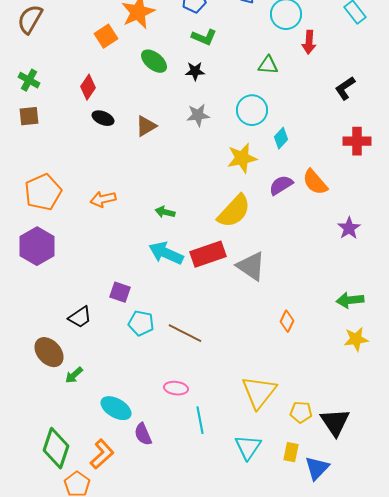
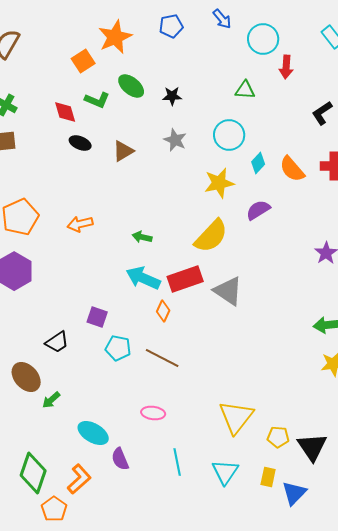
green L-shape: (204, 37) -> (97, 100), moved
red diamond: (88, 87) -> (65, 112), turned -50
gray star: (198, 115) -> (175, 140), turned 30
orange semicircle: (315, 182) -> (292, 169), moved
orange diamond: (287, 321) -> (163, 311), moved
cyan line: (200, 420) -> (177, 462), moved

